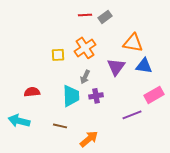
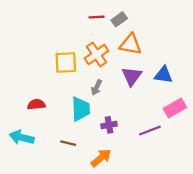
orange triangle: (133, 43) -> (131, 44), moved
yellow square: (58, 55) -> (66, 62), size x1.5
purple cross: (96, 96) -> (109, 125), moved

